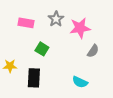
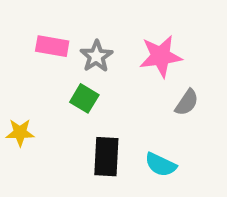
gray star: (56, 19) -> (96, 56), moved
black rectangle: (34, 78) -> (106, 157), moved

